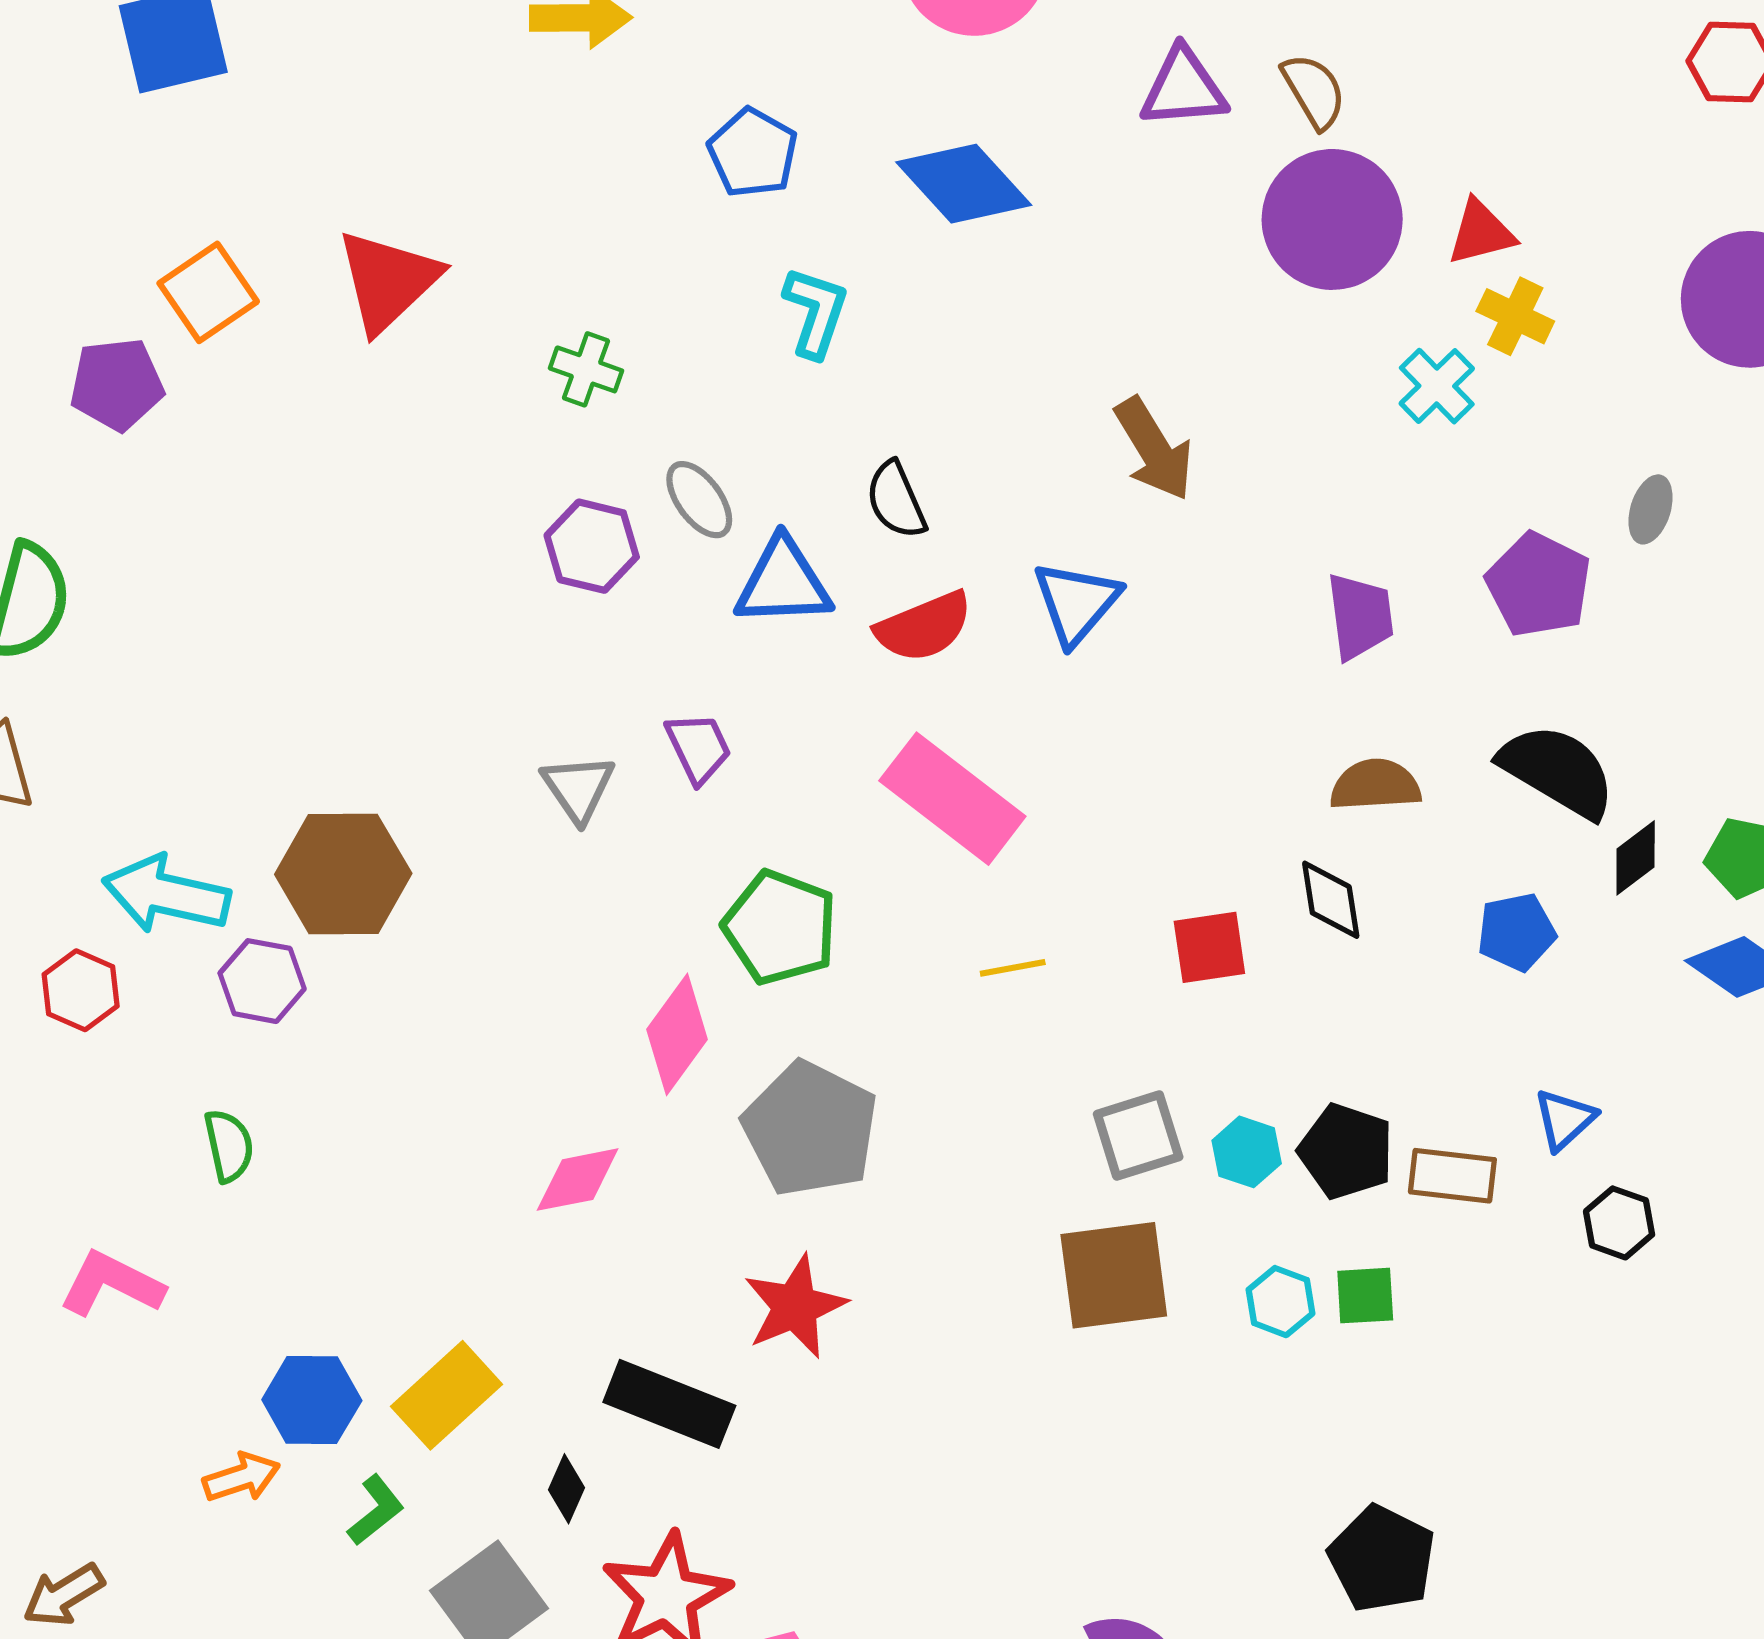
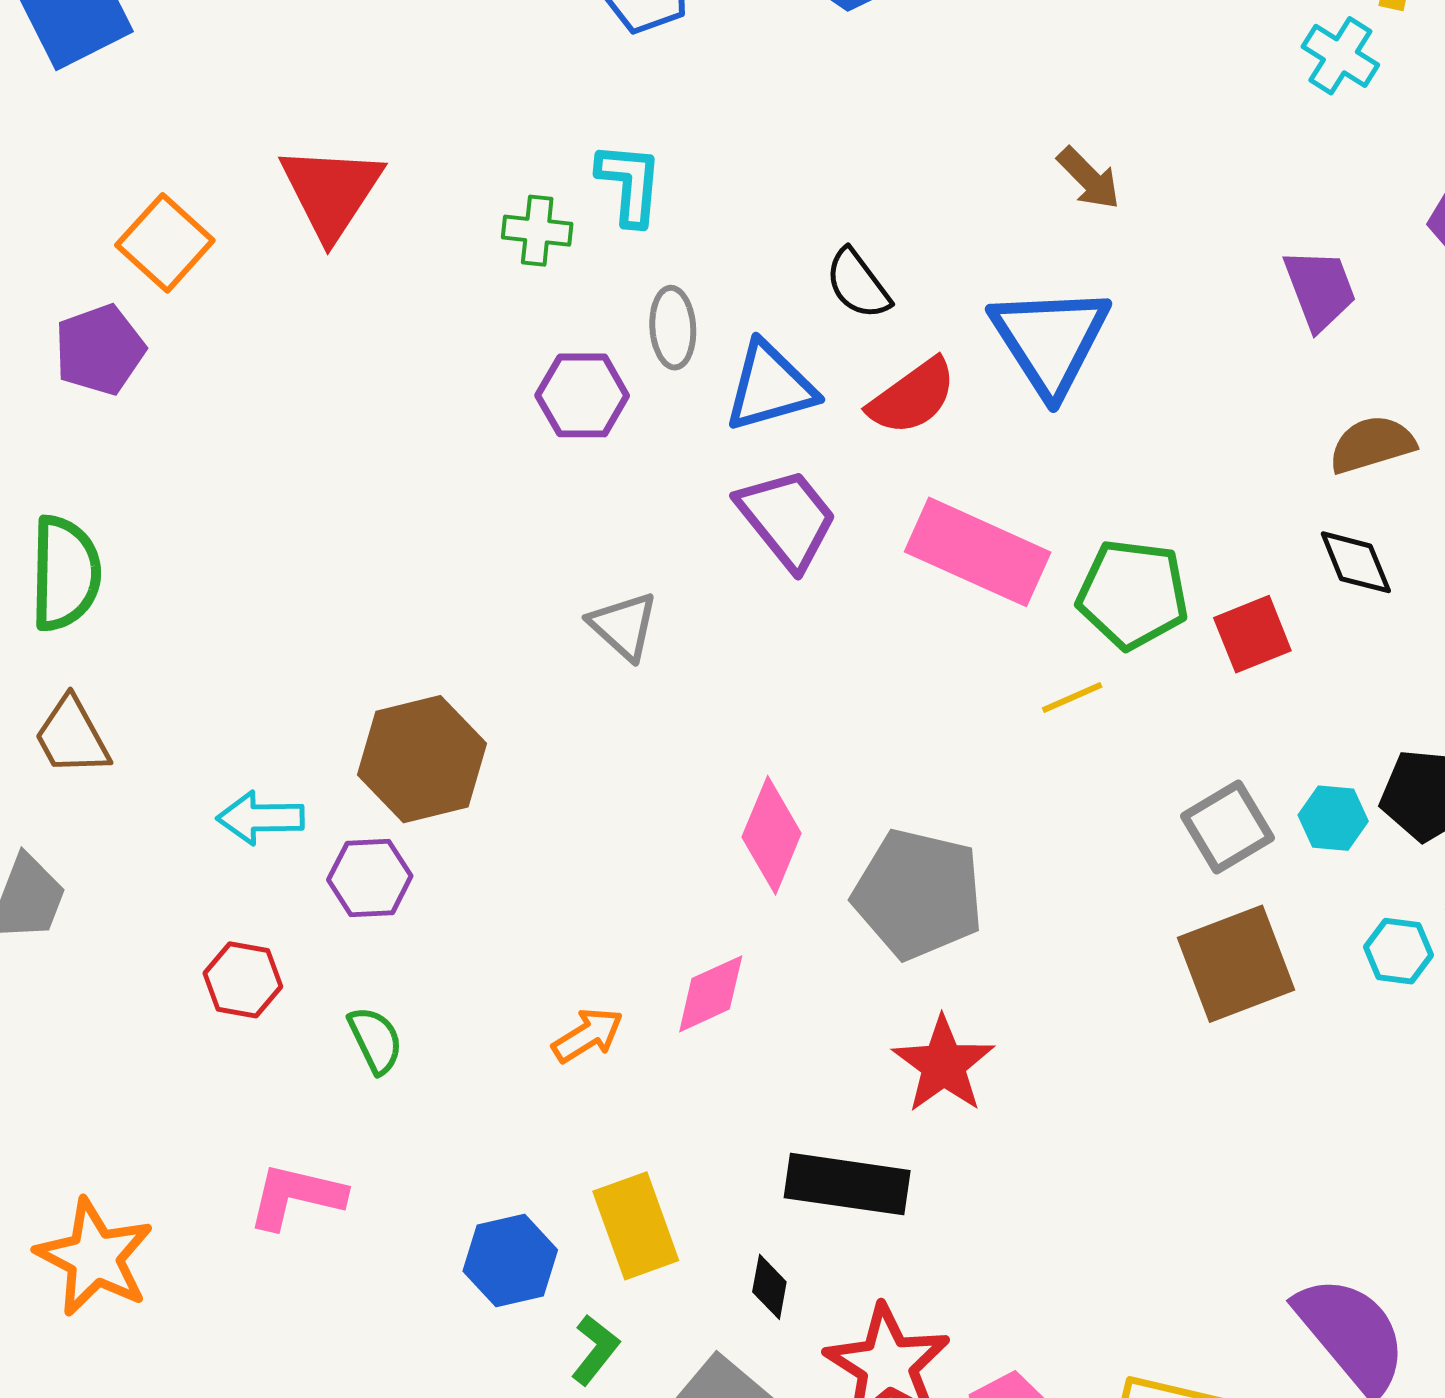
cyan L-shape: (816, 312) -> (630, 184), moved
brown arrow: (1154, 449) -> (1089, 178), size x0.7
gray ellipse: (699, 500) -> (673, 328), turned 46
blue triangle: (1076, 603) -> (1050, 340), size x1.4
purple trapezoid: (698, 748) -> (787, 519), moved, size x1.5
cyan arrow: (166, 894) -> (260, 818), size x0.7
green pentagon: (780, 927) -> (1133, 594), moved
red hexagon: (81, 990) -> (243, 980), moved
yellow rectangle: (447, 1395) -> (636, 1226), turned -54
orange arrow: (241, 1477) -> (588, 1035), moved

